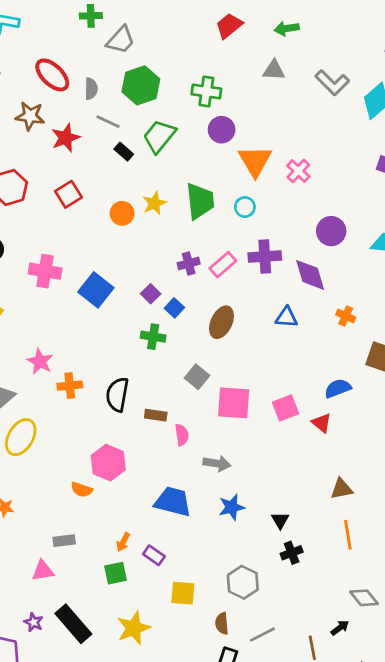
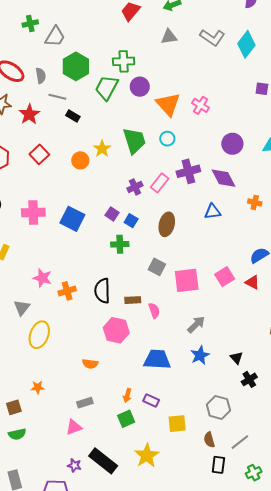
green trapezoid: (159, 136) -> (107, 88), moved
pink hexagon: (108, 463) -> (116, 330), moved
gray arrow: (217, 464) -> (196, 325), moved, turned -42

